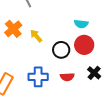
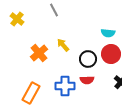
orange cross: (13, 29) -> (39, 53), moved
red semicircle: (67, 77) -> (87, 80), moved

